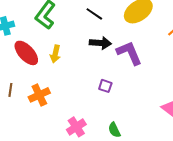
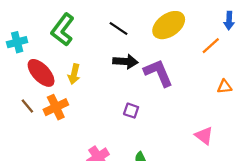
brown line: (10, 90) -> (27, 106), moved, turned -48
orange cross: (39, 95) -> (56, 107), moved

